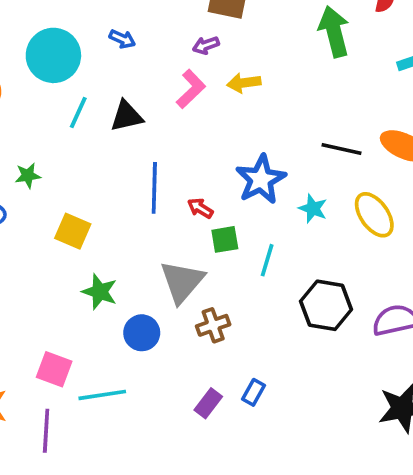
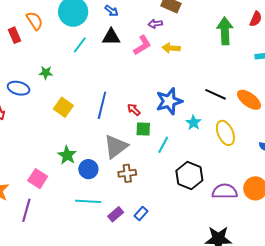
black triangle: (127, 116) -> (111, 37), moved
blue line: (154, 188) -> (102, 105), moved
green star: (100, 292) -> (67, 155), moved
cyan line: (102, 395) -> (88, 201), moved

